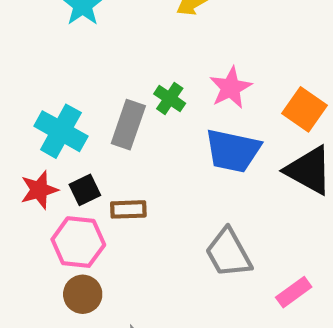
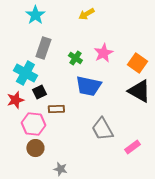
gray rectangle: (128, 125) -> (43, 48), moved
blue trapezoid: (233, 151) -> (88, 86), moved
black square: (85, 190) -> (39, 92), moved

